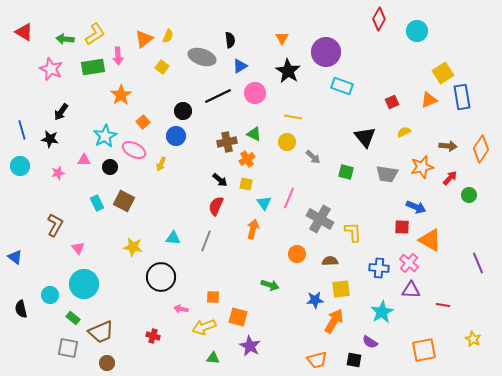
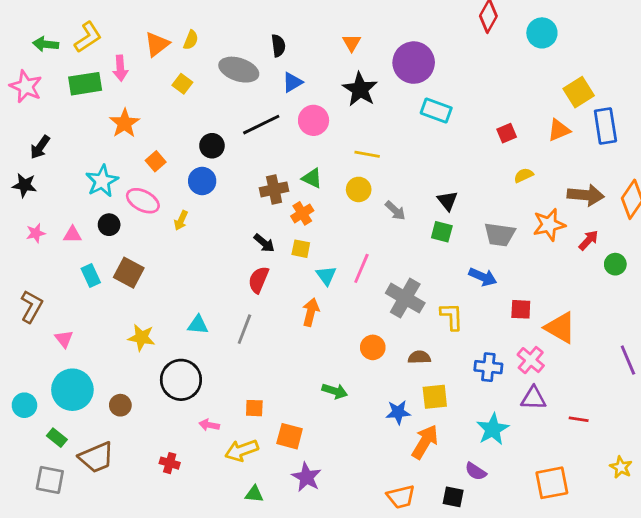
black triangle: (365, 137) -> (447, 201), moved, size x0.7
brown arrow: (448, 146) -> (586, 195), size x1.4
pink triangle: (84, 160) -> (72, 235), moved
blue arrow: (416, 207) -> (483, 277), moved
brown circle: (107, 363) -> (120, 405), moved

